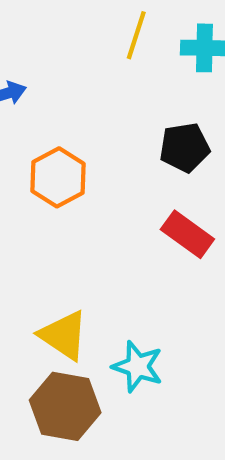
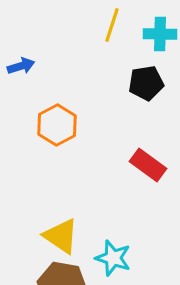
black pentagon: (185, 148) -> (146, 83), moved

